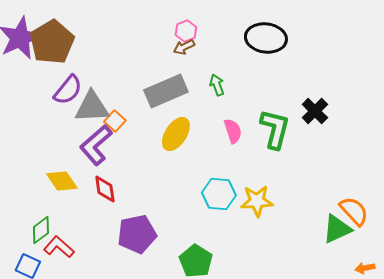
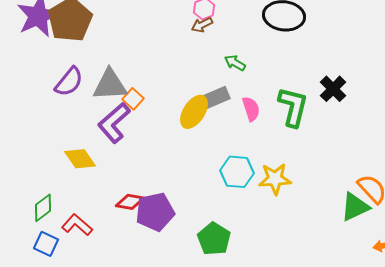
green arrow: (217, 85) -> (235, 63), turned -40
purple semicircle: (68, 90) -> (69, 82), moved
gray rectangle: (166, 91) -> (215, 98), moved, size x0.7
red diamond: (105, 189) -> (130, 202), moved, turned -72
green diamond: (41, 230) -> (43, 208), moved

